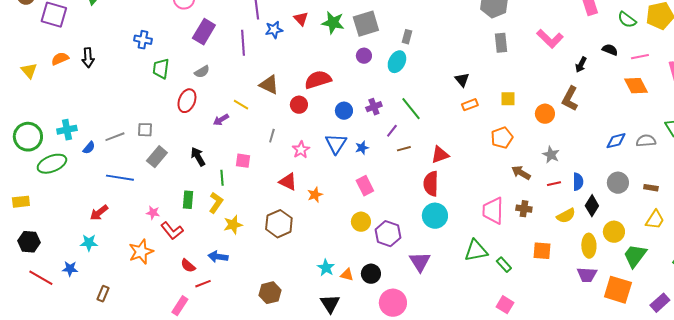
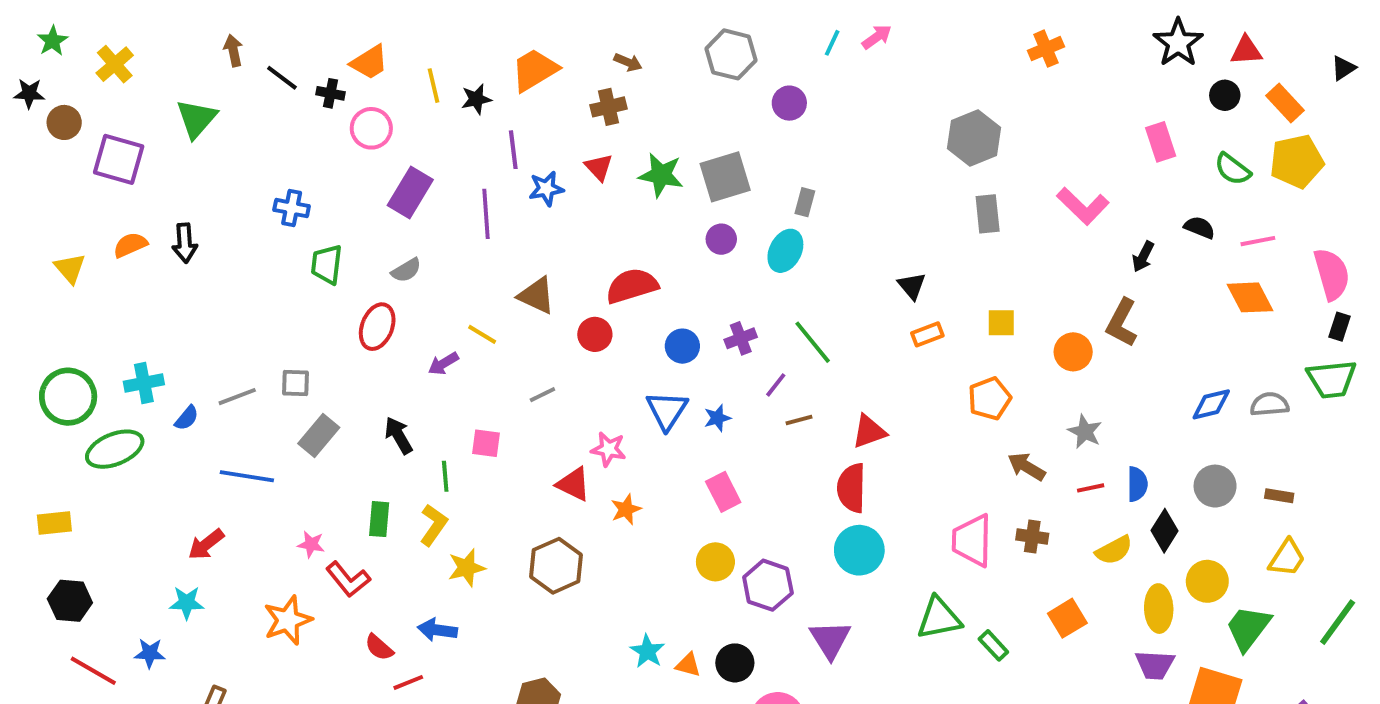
gray line: (272, 136) -> (542, 395), turned 48
pink star: (301, 150) -> (609, 449), moved, turned -30
orange square: (542, 251) -> (1067, 618), turned -36

